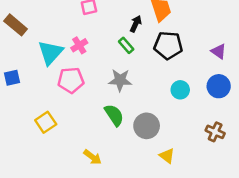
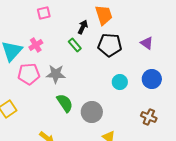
purple triangle: (219, 51) -> (147, 43), moved
gray star: (120, 80) -> (56, 74), moved

